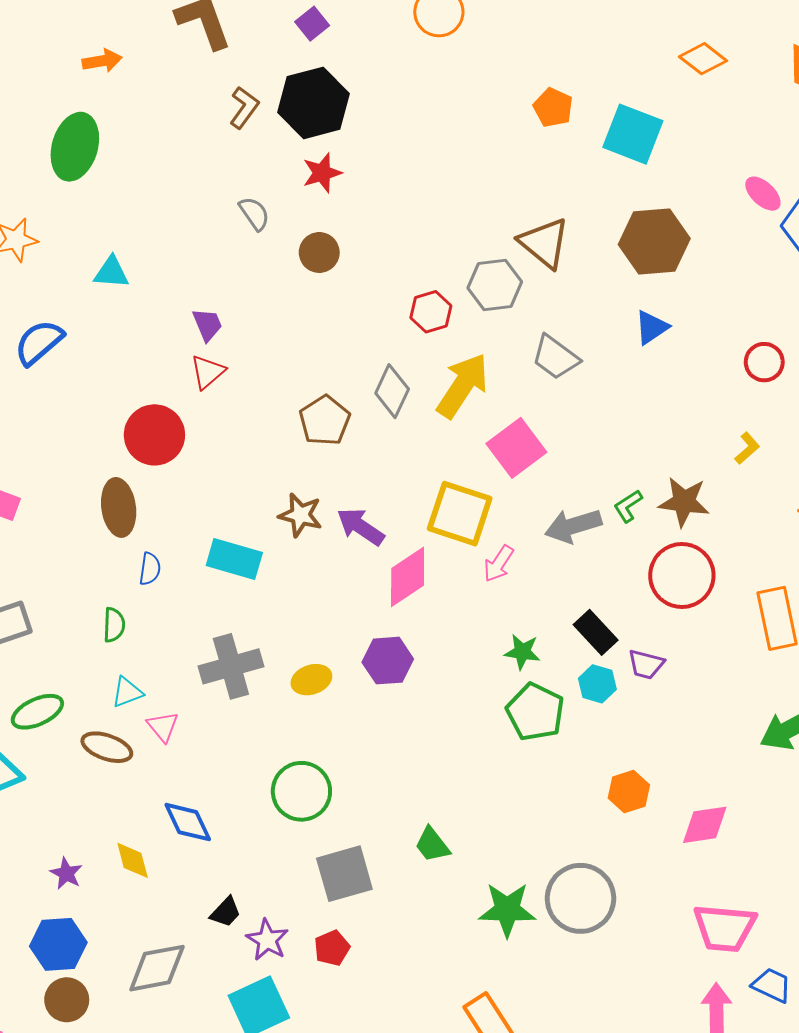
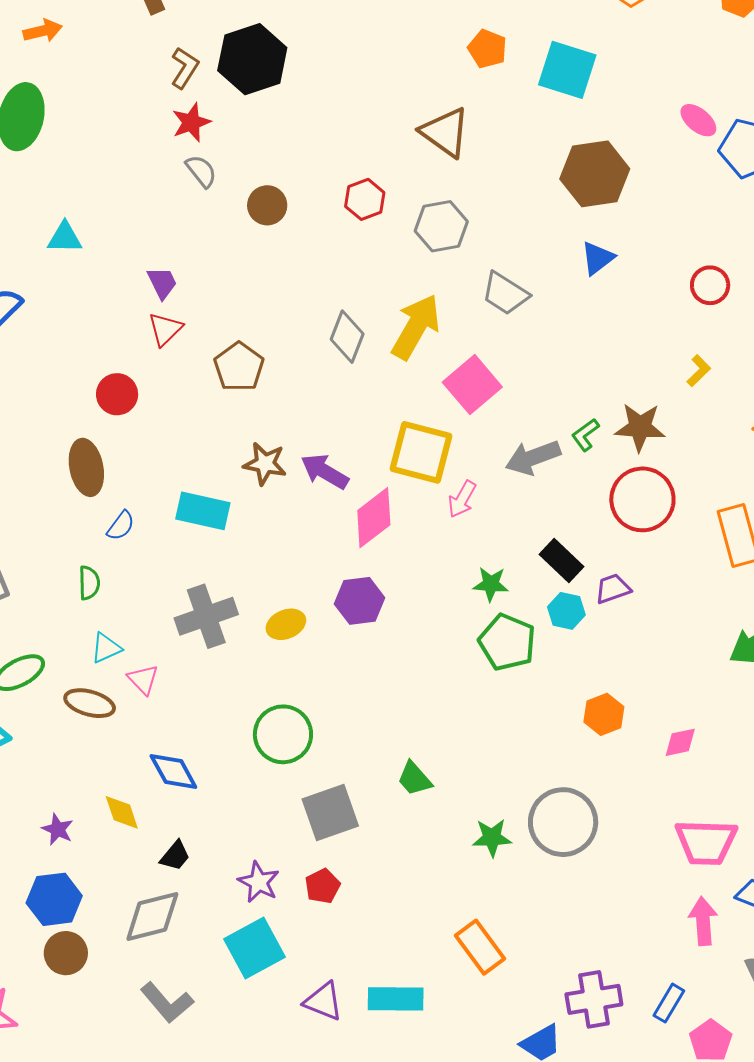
red star: (322, 173) -> (191, 122), moved
brown triangle: (544, 243) -> (445, 132), moved
red hexagon: (431, 312) -> (365, 199), moved
brown pentagon: (325, 421) -> (239, 367), moved
red circle: (154, 435) -> (117, 394), size x0.7
blue semicircle: (150, 569) -> (121, 526), turned 32
purple trapezoid: (646, 664) -> (613, 589), turned 150
pink diamond: (705, 825) -> (680, 742), size x0.7
green star: (507, 910) -> (492, 838), size x0.7
black trapezoid: (226, 912) -> (175, 856), moved

